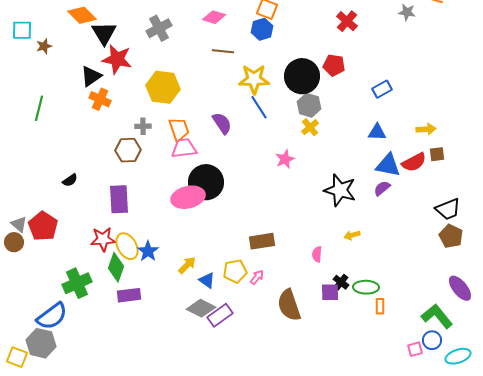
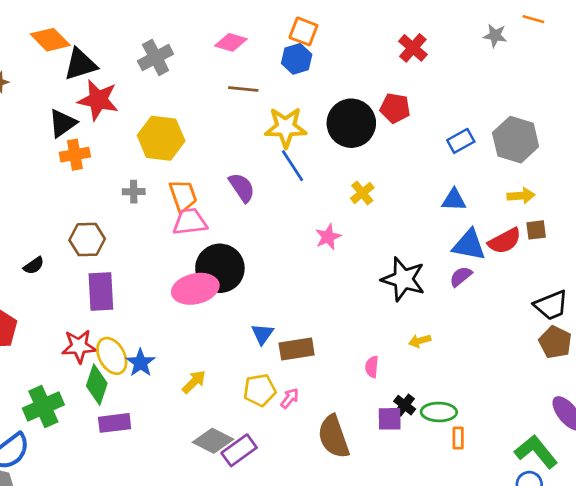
black triangle: (104, 33) -> (80, 64), turned 44
orange cross: (100, 99) -> (75, 155), turned -35
gray hexagon: (309, 105) -> (516, 140), moved, size x1.4
brown hexagon: (128, 150) -> (87, 240), moved
blue triangle: (207, 280) -> (262, 334), moved, turned 30

